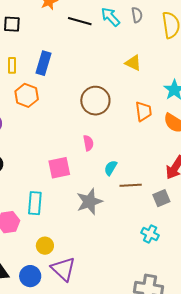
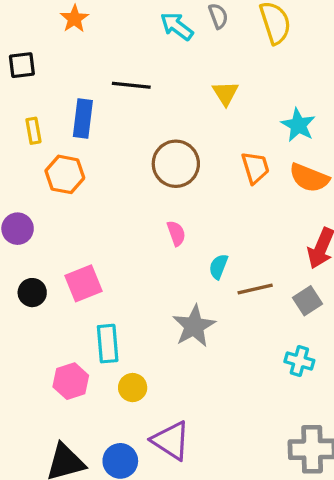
black line: (80, 21) -> (131, 85), moved
yellow triangle: (133, 63) -> (226, 93), turned 42
pink square: (59, 168) -> (83, 283), moved
yellow circle: (45, 246) -> (133, 388), moved

